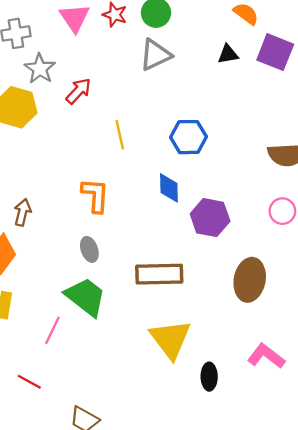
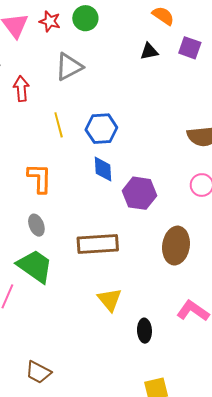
purple square: (275, 52) -> (190, 48), size x0.7
gray triangle: (155, 55) -> (69, 67), moved
red arrow: (79, 91) -> (21, 89), turned -45
blue hexagon: (188, 137) -> (101, 129), moved
yellow triangle: (170, 339) -> (110, 300), size x0.7

